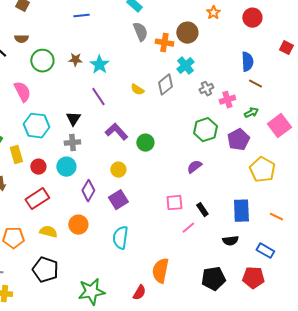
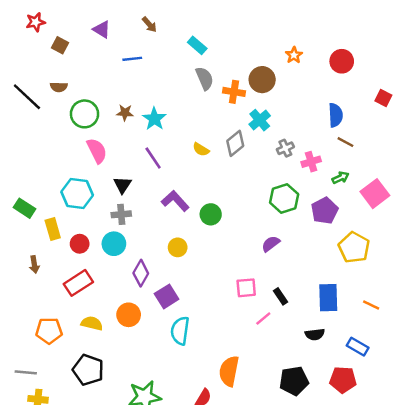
pink semicircle: (22, 92) -> (97, 151), moved
purple square: (118, 200) -> (167, 296), moved

